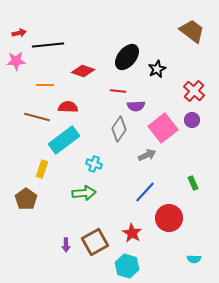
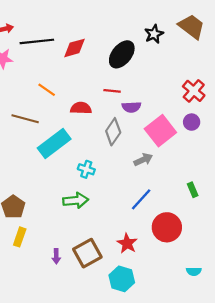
black star: (157, 69) -> (154, 34), moved
red diamond: (83, 71) -> (74, 48), moved, turned -35
orange line: (45, 85) -> (47, 90), moved, turned 36
red semicircle: (68, 107) -> (81, 108), moved
yellow rectangle: (42, 169) -> (20, 237), moved

